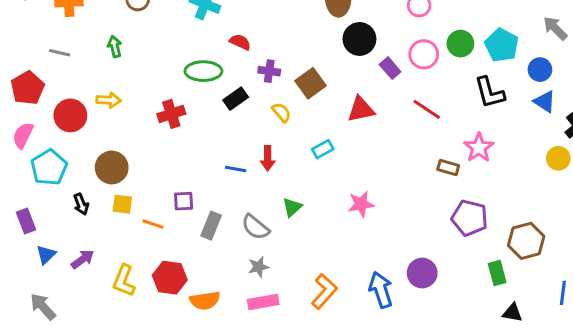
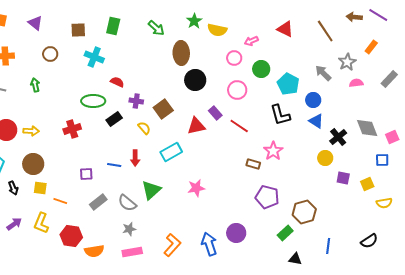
green circle: (460, 44) -> (261, 69), moved
purple rectangle: (390, 68) -> (215, 113), moved
yellow arrow: (109, 100) -> (31, 131), moved
cyan rectangle: (323, 149) -> (171, 152), size x1.5
purple square: (184, 201) -> (86, 174), moved
green triangle: (292, 207) -> (151, 190), size x1.5
gray rectangle: (211, 226) -> (98, 202), turned 30
green rectangle: (497, 273) -> (285, 233), turned 63
yellow L-shape: (124, 281) -> (41, 223), moved

